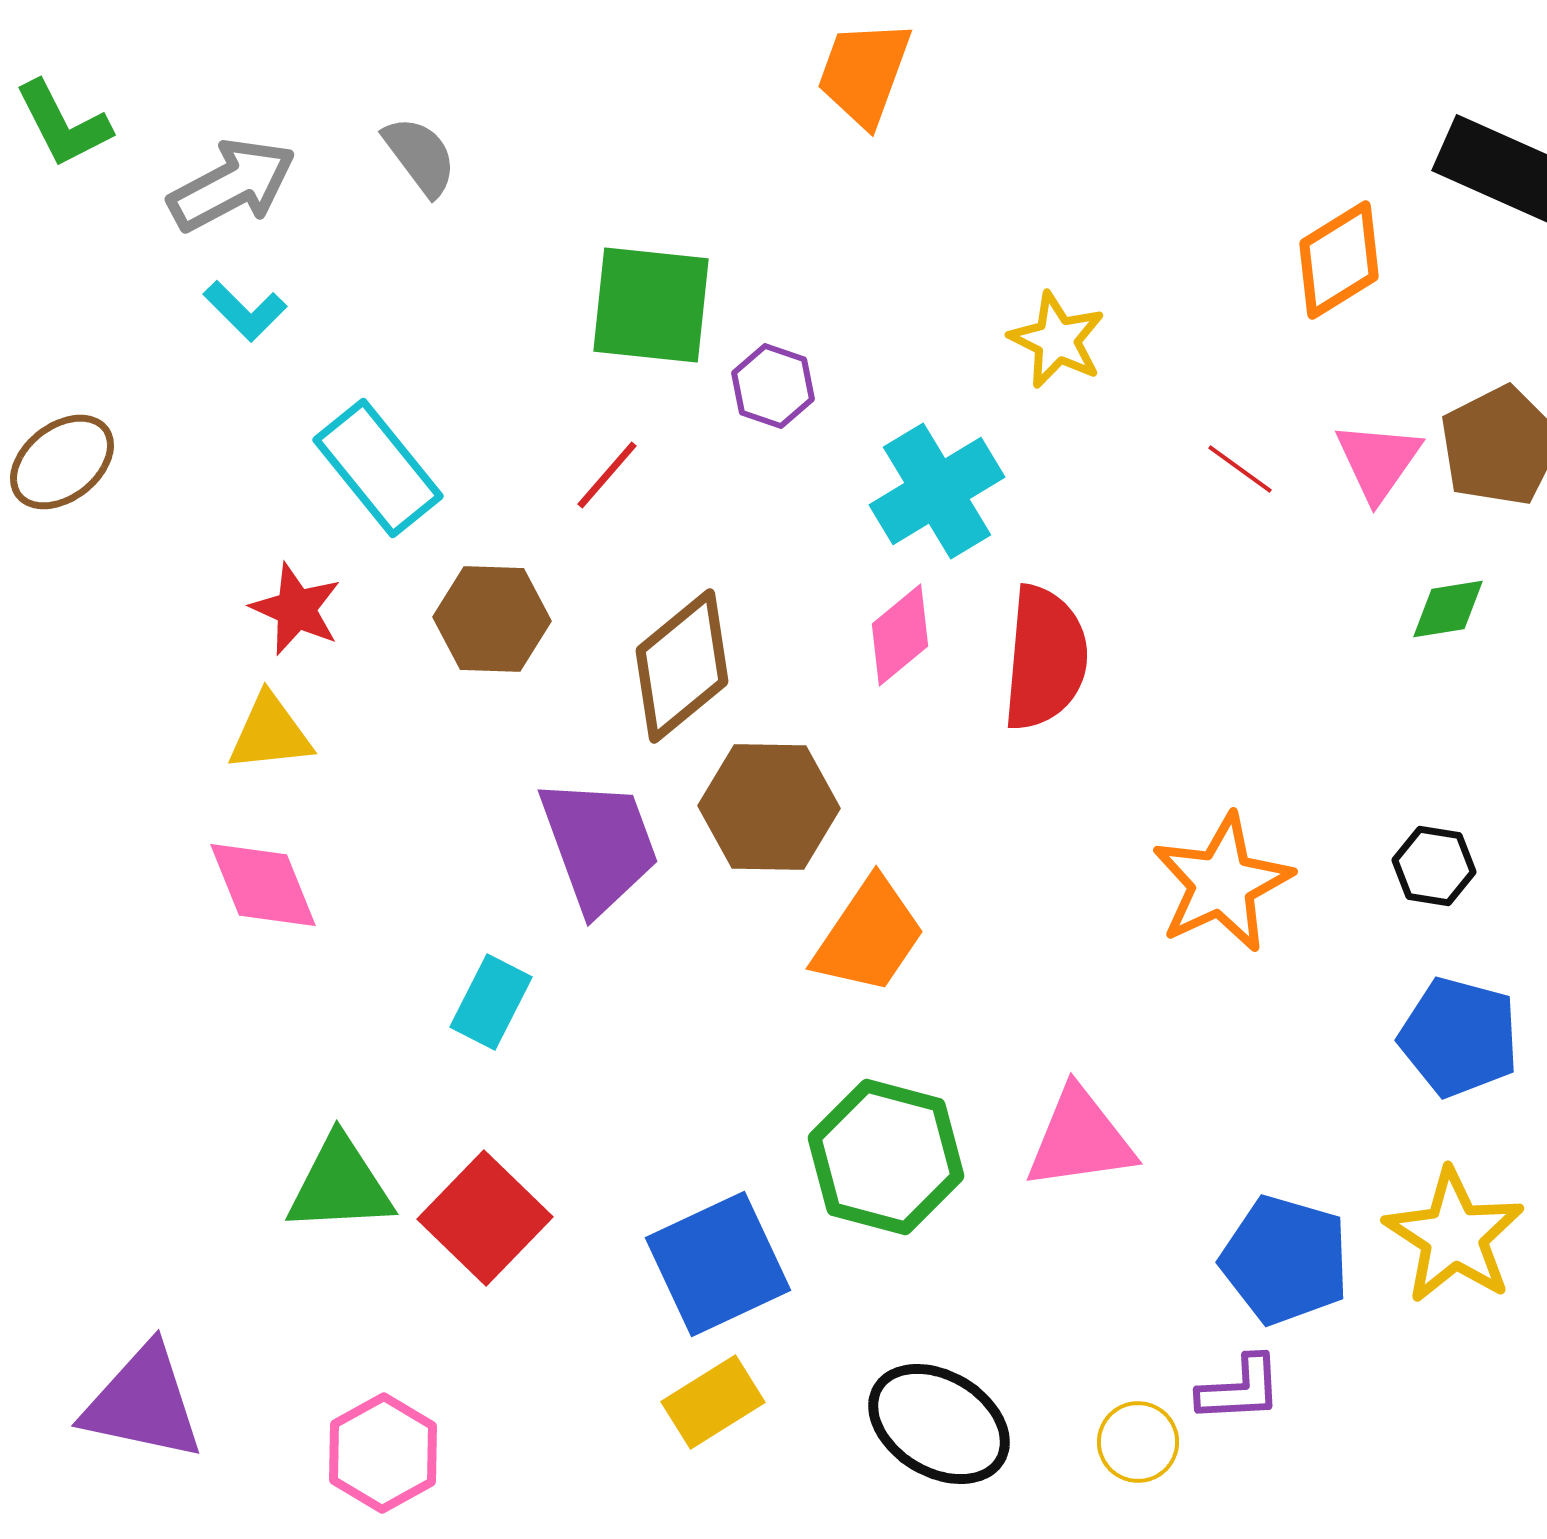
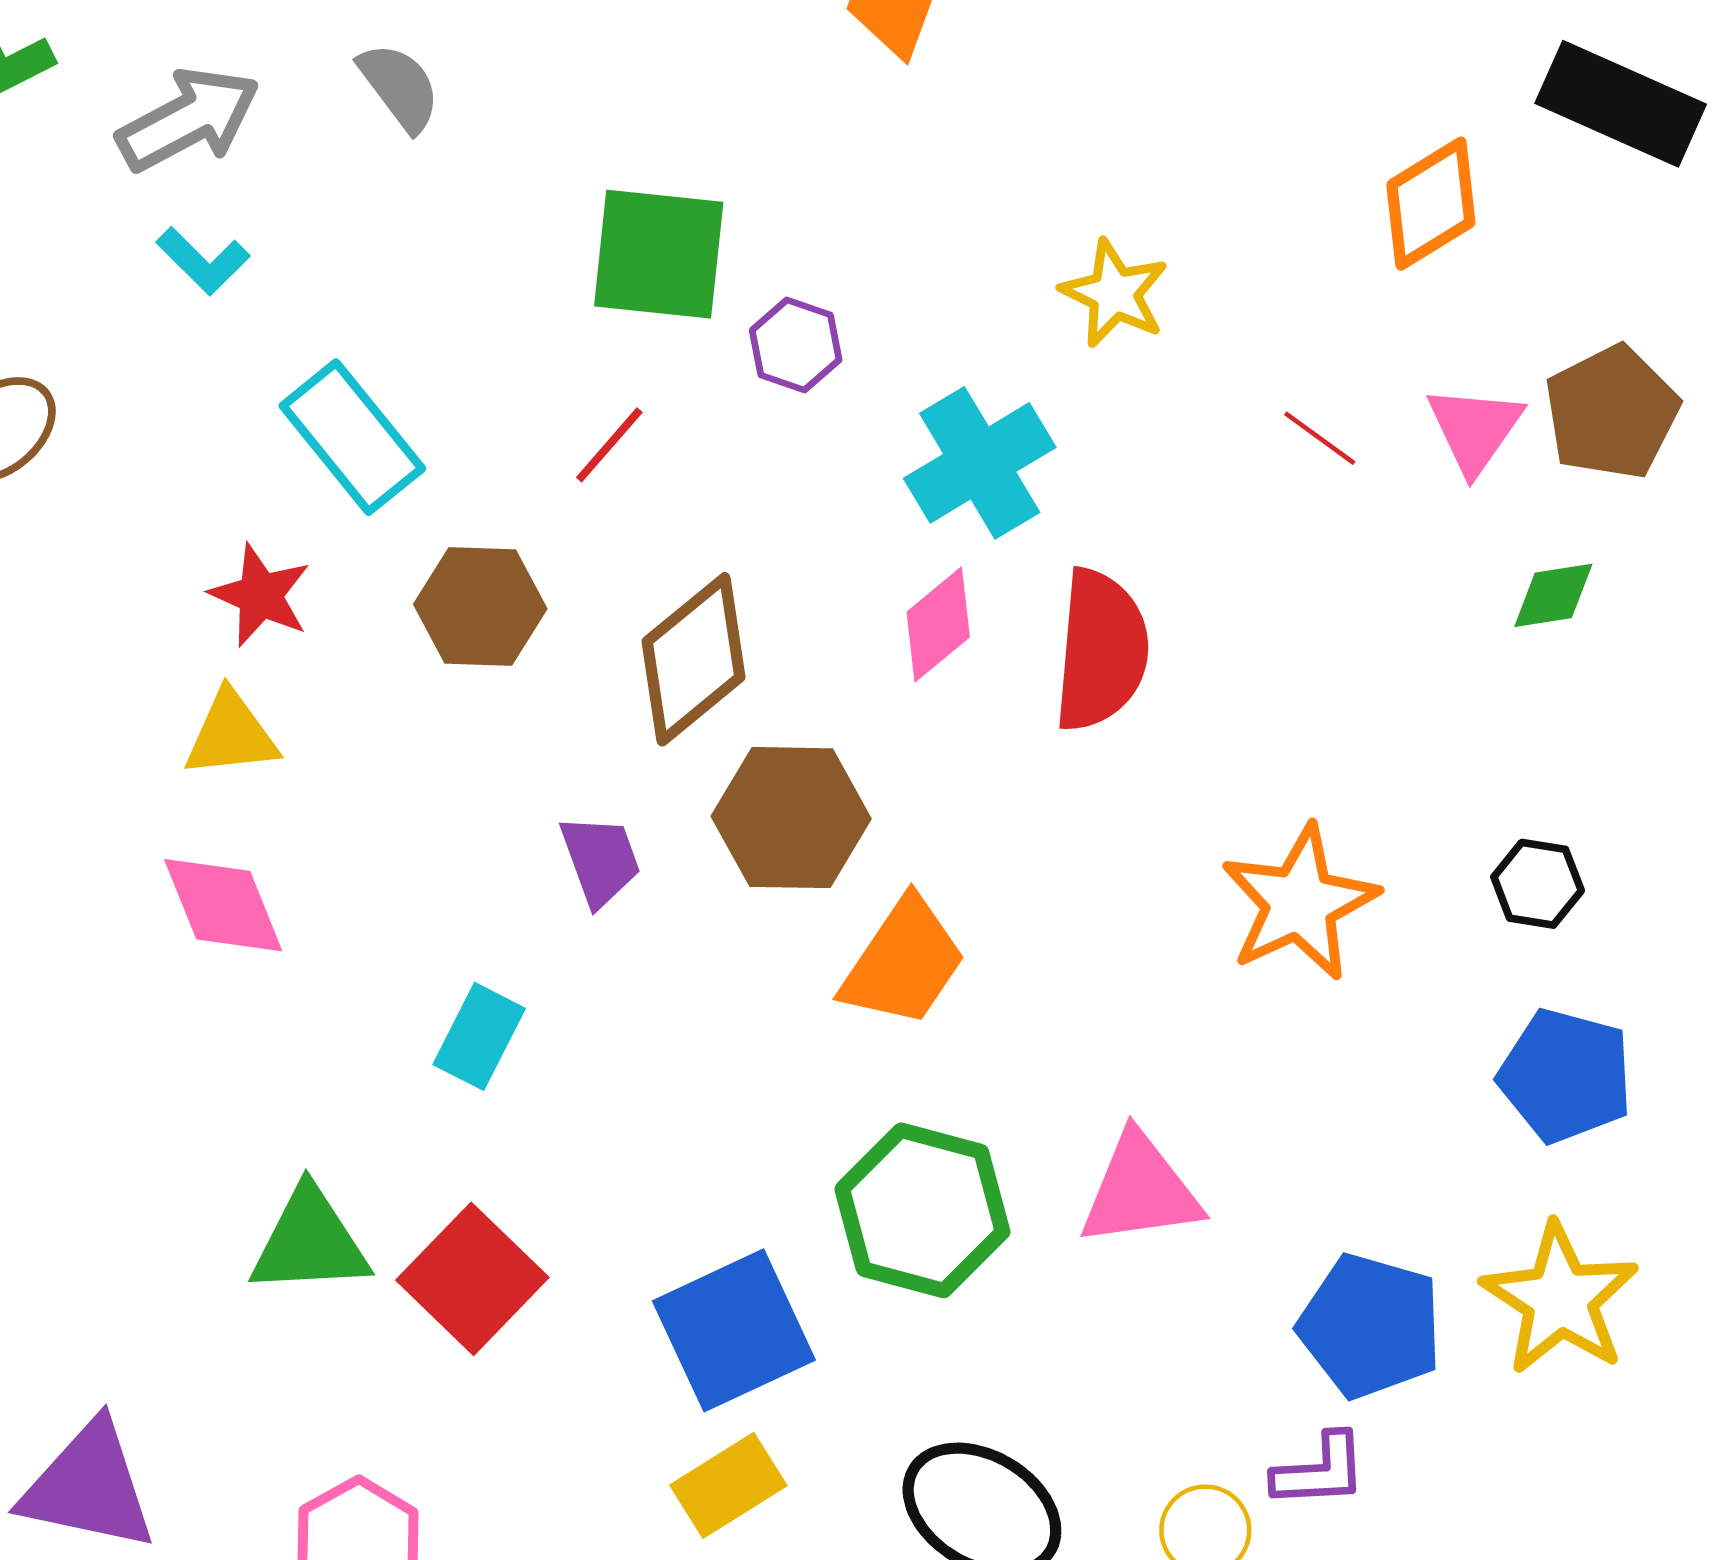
purple trapezoid: (599, 845) -> (600, 860), size x0.6

